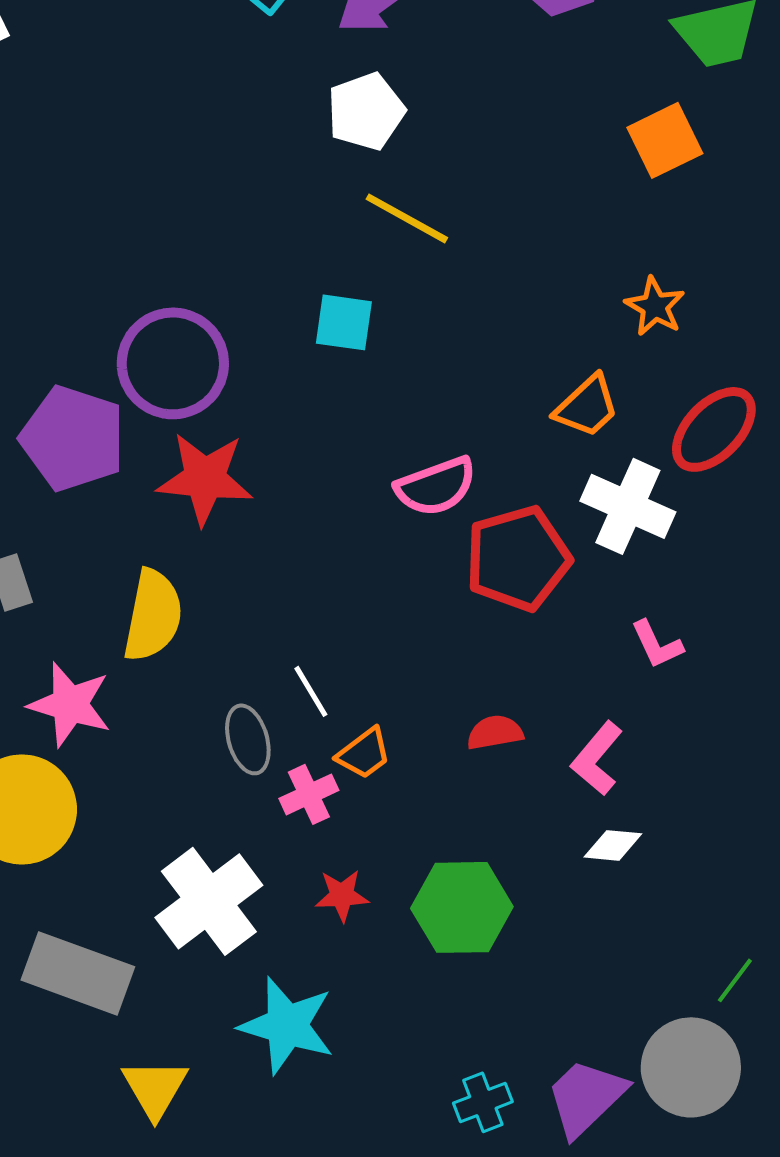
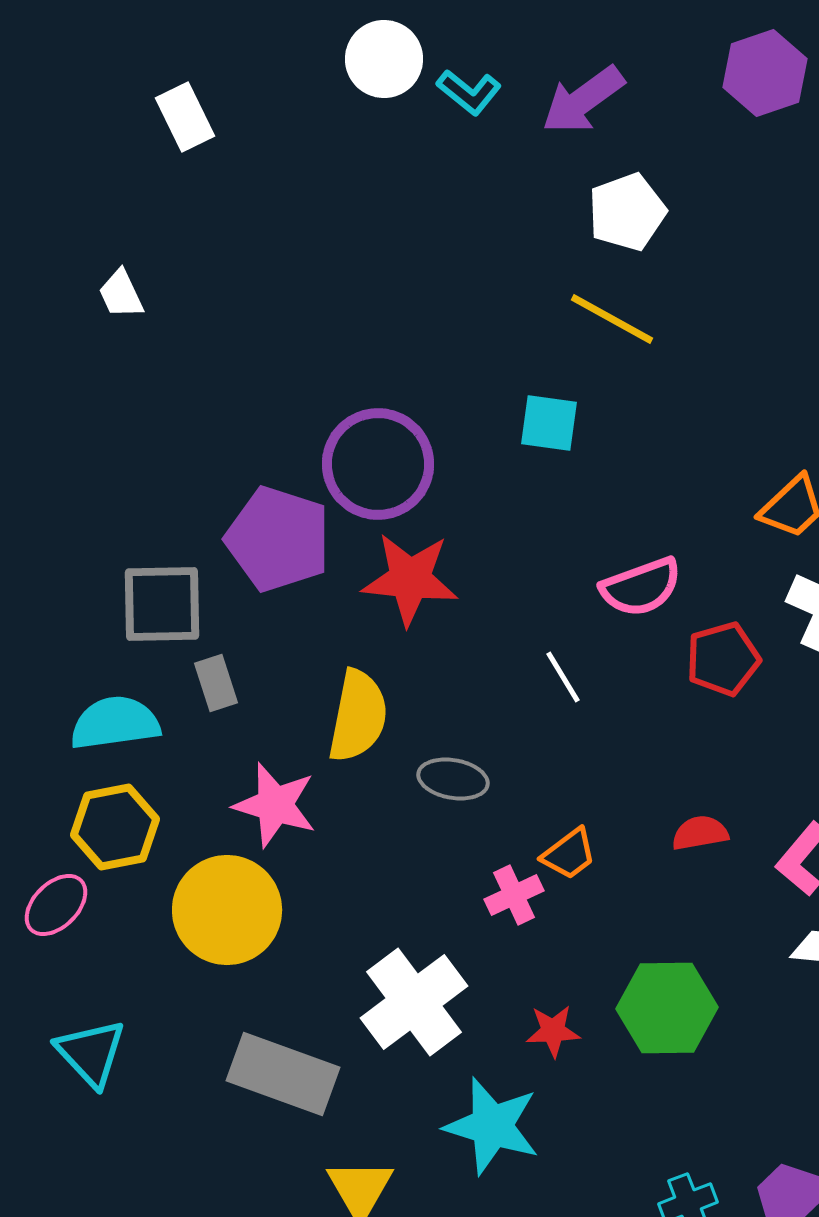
white pentagon: (366, 111) -> (627, 212), moved
red pentagon: (518, 558) -> (723, 659), size x0.7
white line: (311, 691) -> (563, 677), moved
gray ellipse: (248, 739) -> (453, 779), moved, turned -64
red star: (342, 895) -> (553, 1031), moved

